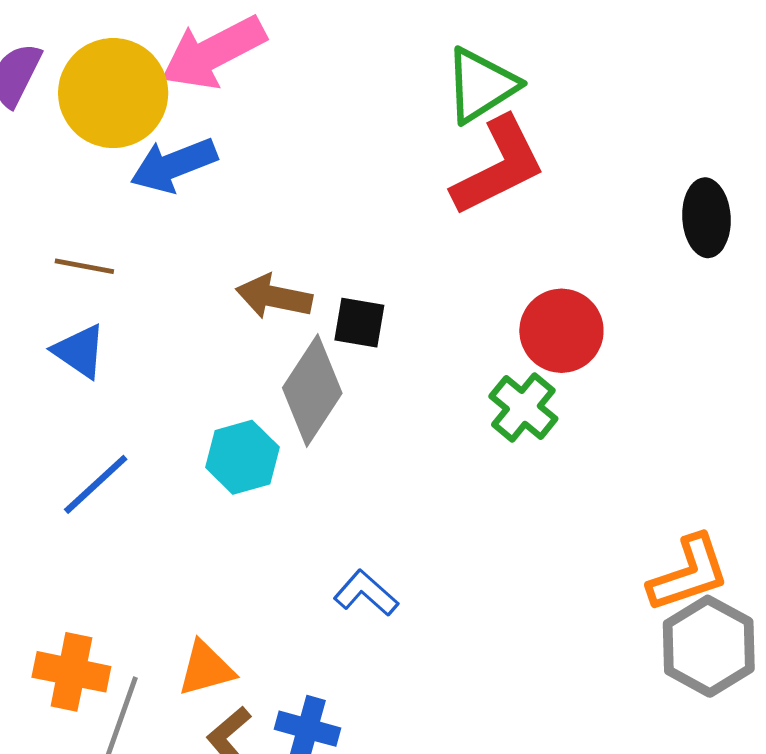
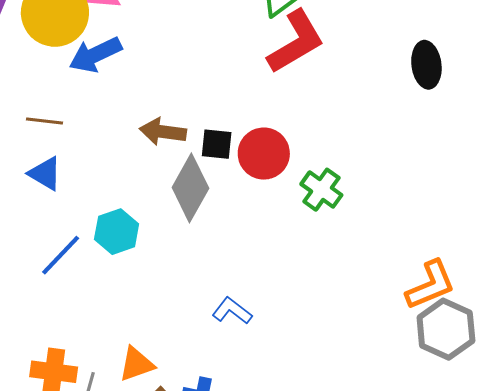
red circle: (561, 331) -> (264, 154), moved
cyan hexagon: (242, 457) -> (117, 232), moved

